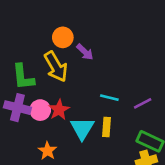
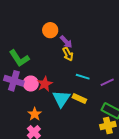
yellow arrow: (56, 67) -> (68, 54), moved, size x0.6
green L-shape: (23, 77) -> (19, 58), turned -30
yellow rectangle: (106, 127) -> (79, 99), turned -72

